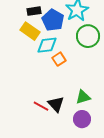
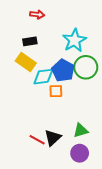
blue pentagon: (53, 20) -> (63, 70), moved
orange square: (59, 59) -> (56, 91), turned 32
black triangle: (56, 104) -> (53, 138), turned 30

